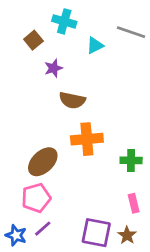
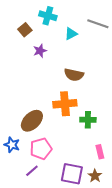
brown semicircle: (72, 100) -> (74, 75), moved
green cross: (131, 160) -> (88, 120), moved
pink pentagon: (36, 198) -> (41, 149), moved
blue star: (16, 235) -> (12, 145), moved

